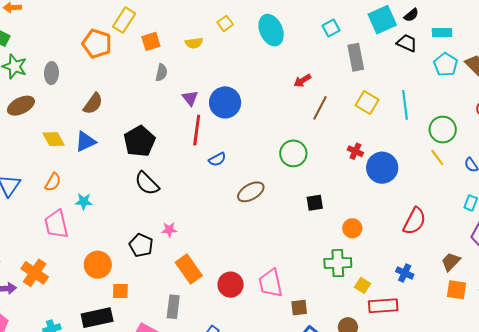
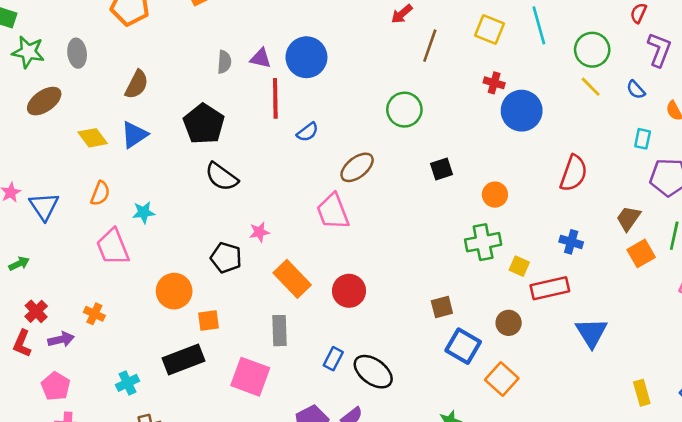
gray semicircle: (161, 73) -> (224, 62), moved
purple triangle: (190, 98) -> (261, 58), turned -30
red cross: (355, 151) -> (494, 83), moved
orange cross: (35, 273) -> (94, 314), size x0.6
pink trapezoid: (271, 283) -> (333, 211), moved
orange square: (456, 290) -> (641, 253), turned -30

